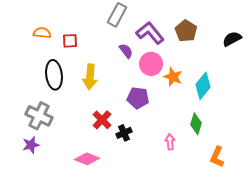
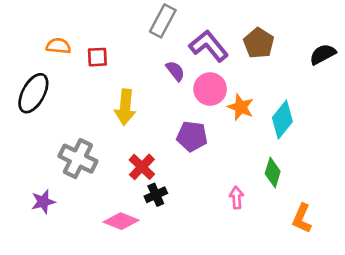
black ellipse: (54, 75) -> (33, 93), moved, turned 36
gray cross: (39, 116) -> (78, 159), moved
black cross: (124, 133) -> (156, 195), moved

